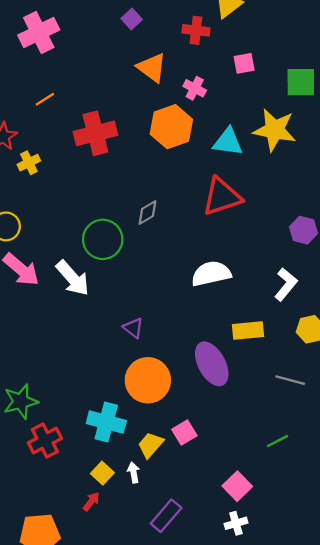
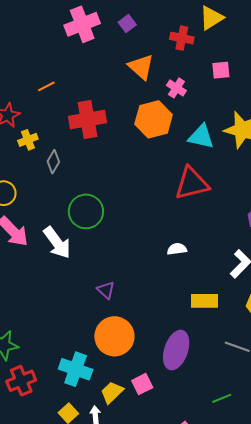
pink cross: (39, 32) -> (82, 24), moved
gray diamond: (147, 212) -> (53, 162), moved, turned -35
white semicircle: (211, 274) -> (177, 249), size x0.6
purple ellipse: (212, 364) -> (176, 350), moved, turned 42

